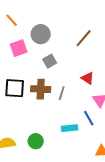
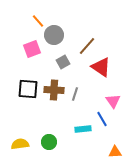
orange line: (12, 20) -> (38, 21), moved
brown line: (84, 38) -> (87, 46), moved
red triangle: (88, 78) -> (101, 67), moved, size x1.5

